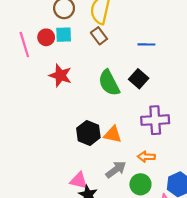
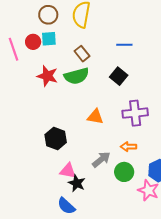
brown rectangle: (99, 36) -> (82, 54), moved
green semicircle: (109, 83) -> (76, 76), moved, turned -75
black hexagon: (88, 133) -> (56, 139), moved
orange triangle: (113, 134) -> (95, 117), moved

